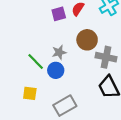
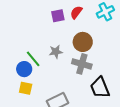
gray cross: (106, 57) -> (82, 64), moved
blue circle: (56, 70) -> (24, 69), moved

